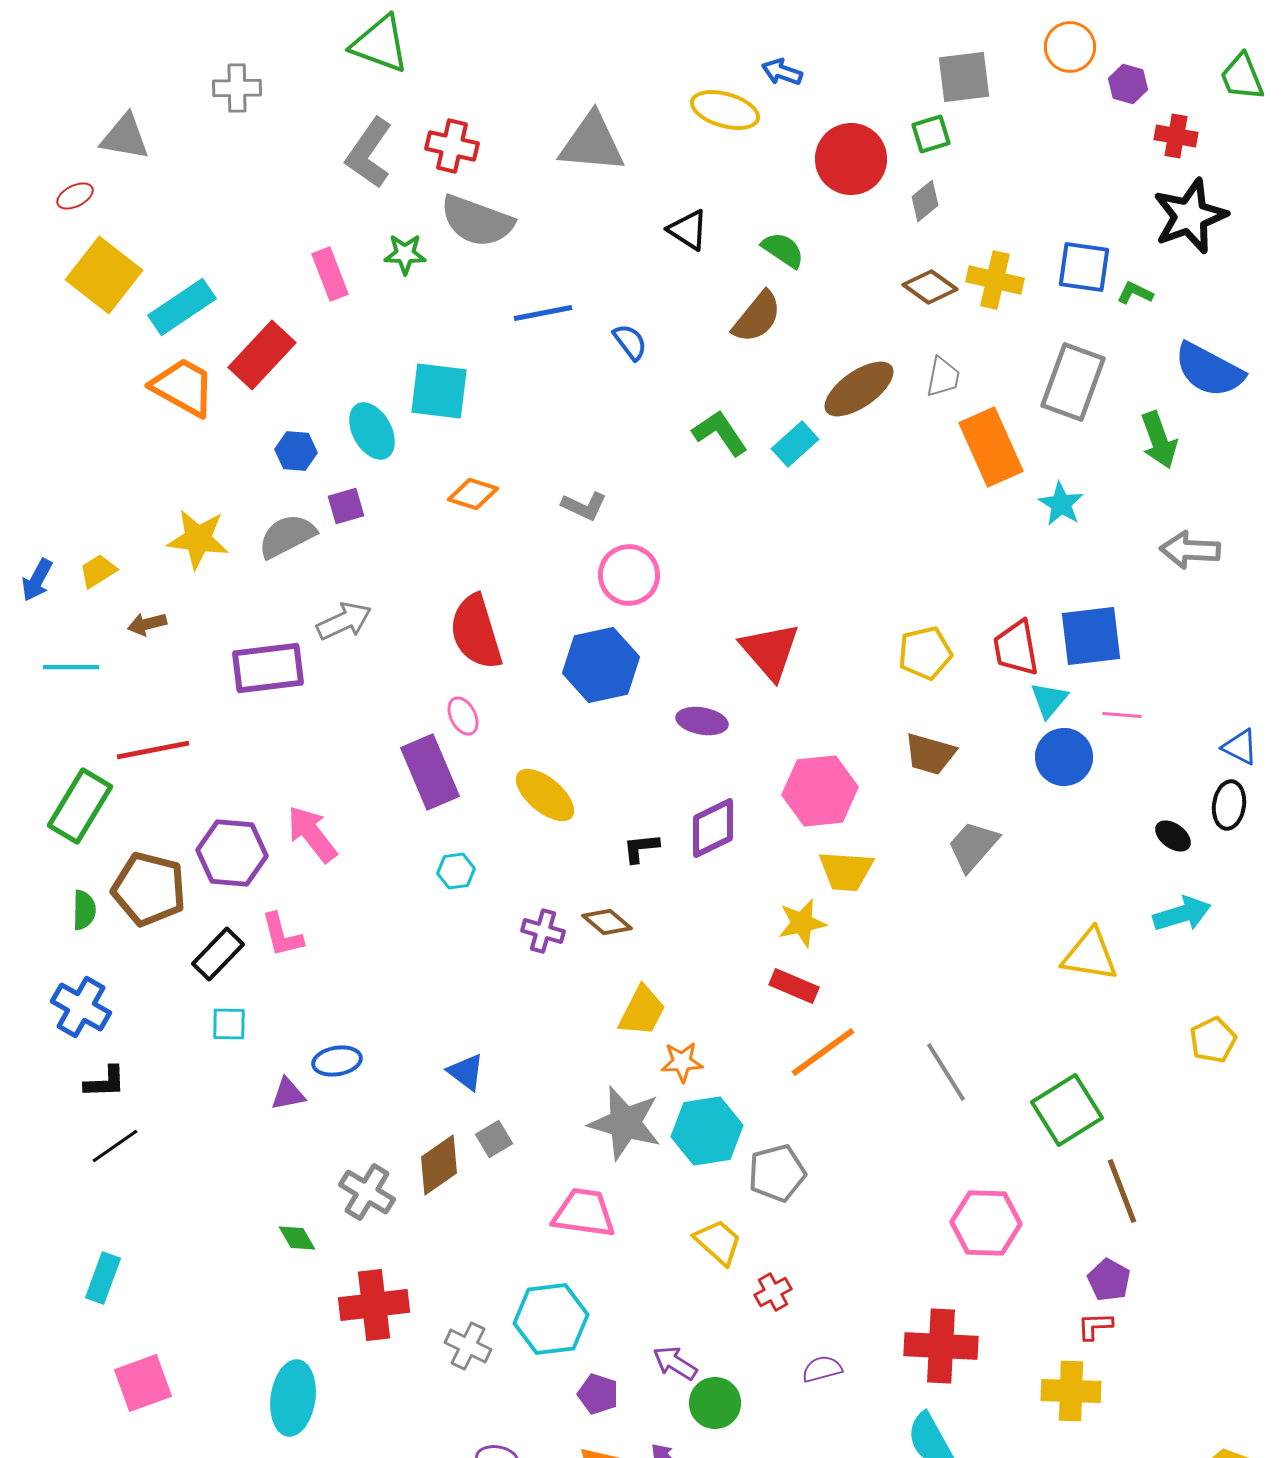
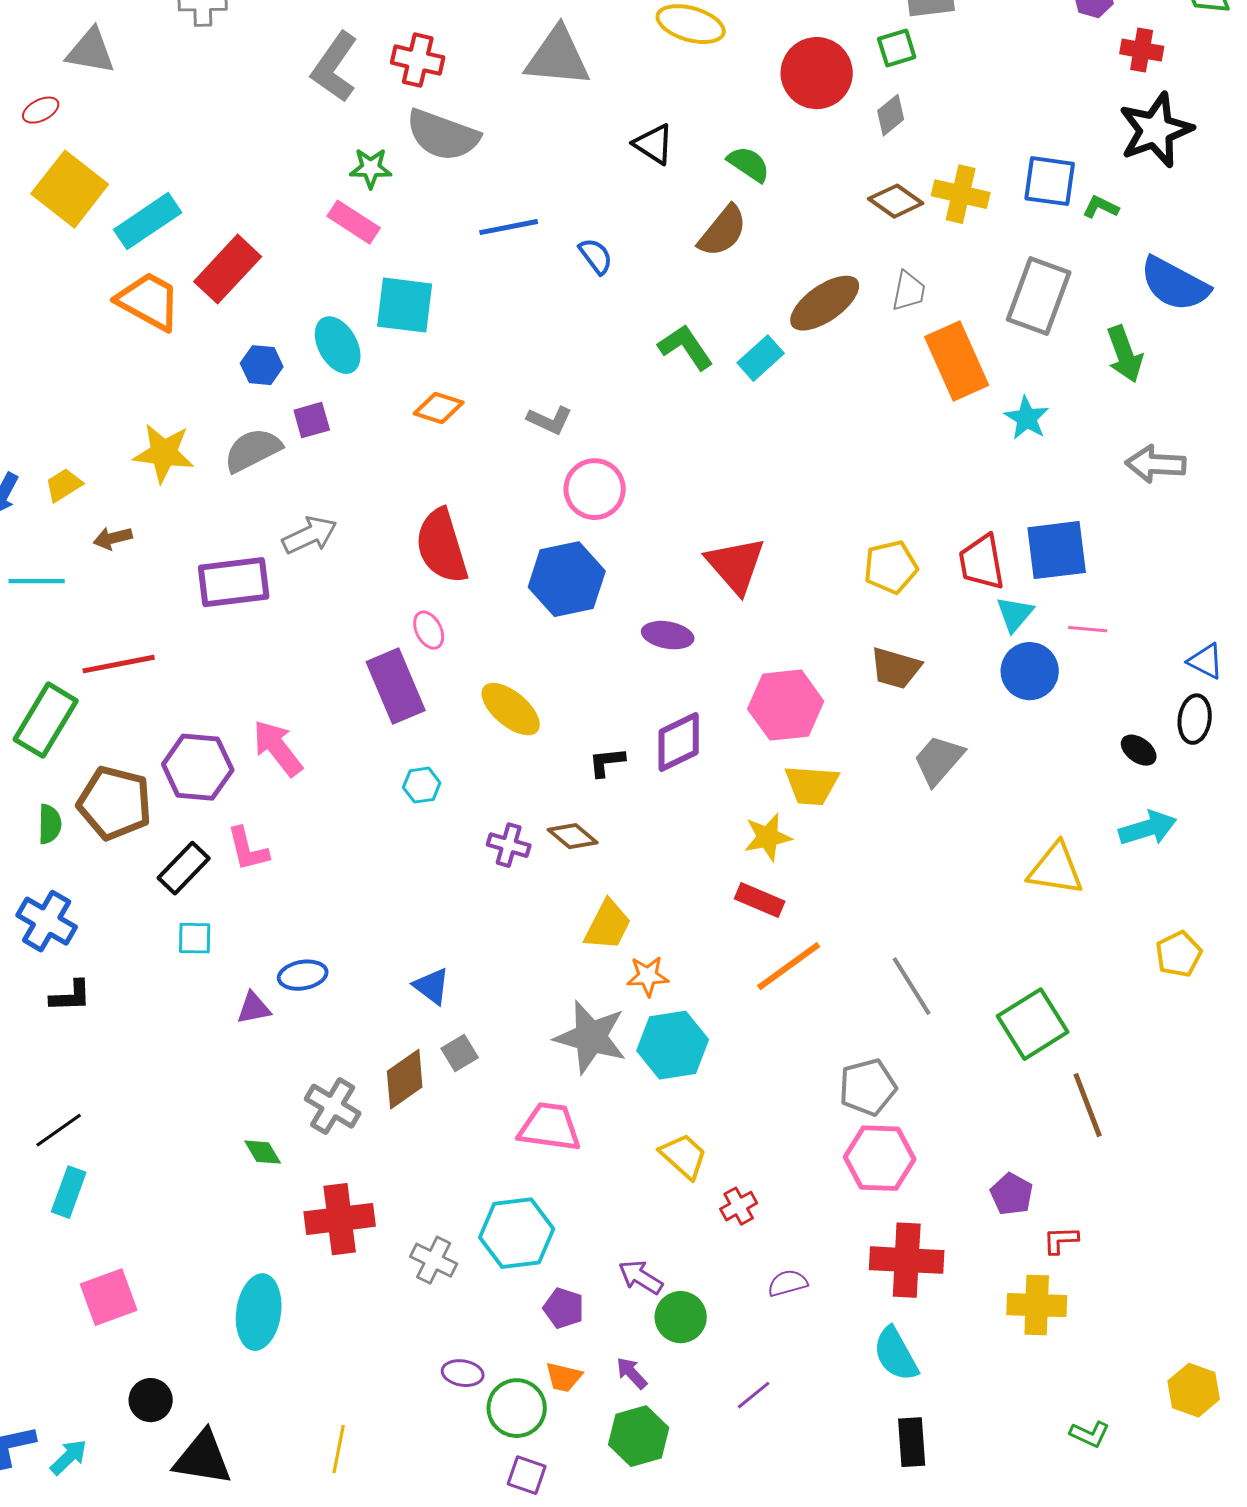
pink rectangle: (330, 274) -> (354, 222), moved, turned -36
black line: (115, 1146) -> (59, 1130), moved
gray pentagon: (777, 1173) -> (868, 1087), moved
pink hexagon: (986, 1223) -> (880, 1158), moved
purple pentagon: (1109, 1280) -> (1012, 1194), moved

